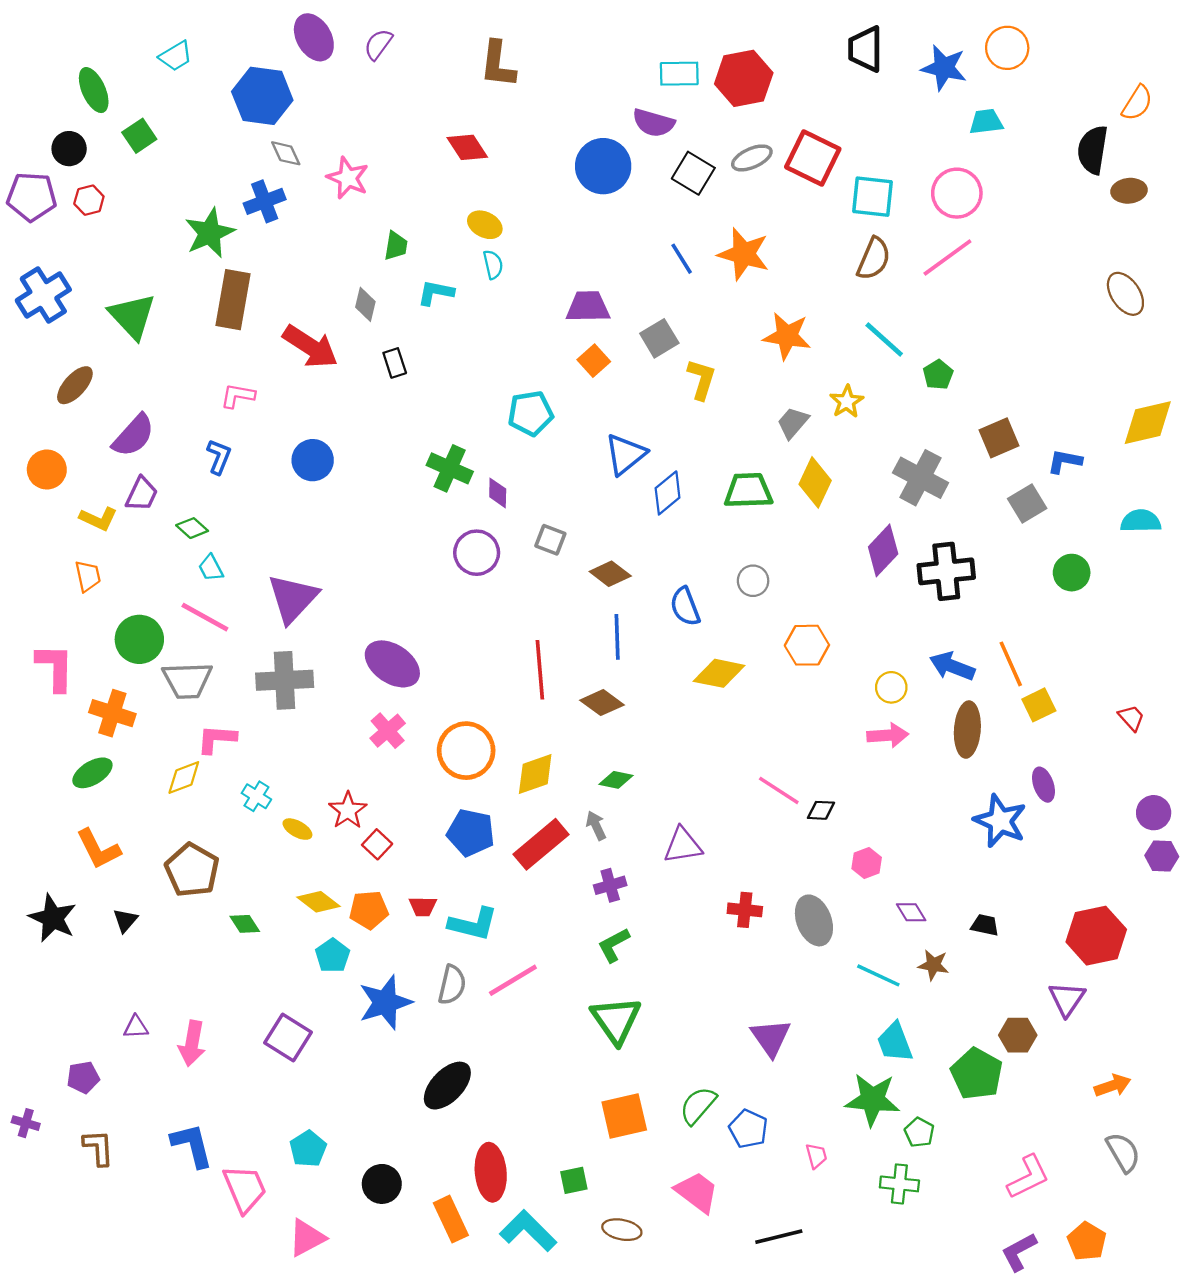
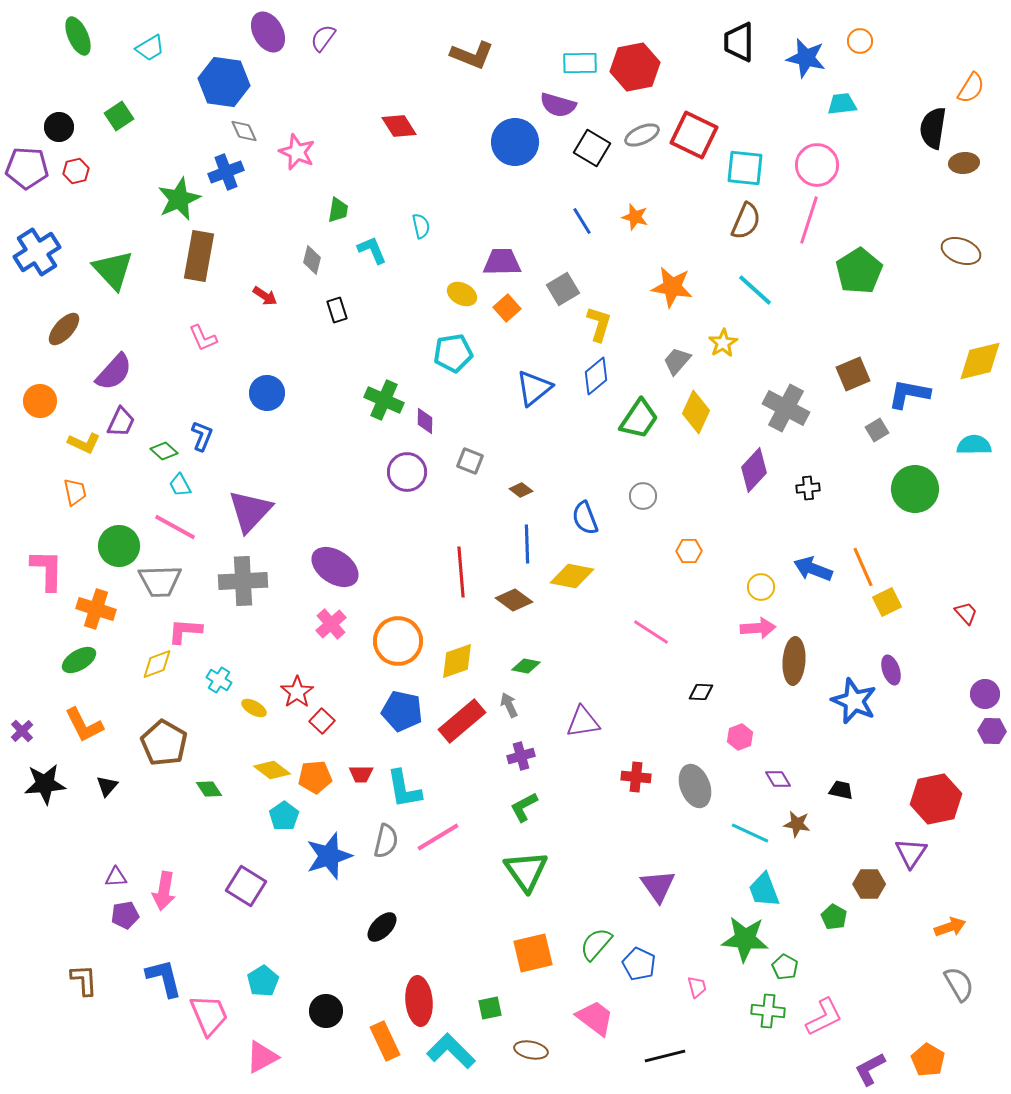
orange circle: (1007, 48) -> (860, 41), size x0.7
brown L-shape: (498, 64) -> (472, 55), moved, turned -75
green ellipse: (94, 90) -> (78, 36), moved
yellow ellipse: (485, 225) -> (462, 294), moved
orange star: (744, 254) -> (635, 217), size x0.6
pink line: (947, 258) -> (809, 220), turned -36
cyan L-shape: (436, 293) -> (372, 250), turned 56
brown ellipse: (1125, 294) -> (961, 251), turned -36
red arrow: (310, 347) -> (265, 296), size x0.5
green pentagon: (938, 375) -> (859, 271), moved, size x1.8
pink L-shape: (238, 396) -> (203, 338), turned -124
blue L-shape: (219, 457) -> (202, 436), moved
blue L-shape: (1065, 461) -> (909, 394), size x1.4
green trapezoid: (748, 491) -> (639, 419), turned 126
blue diamond: (668, 493) -> (596, 376), moved
gray square: (1027, 503) -> (877, 430), size x0.7
black cross: (946, 571) -> (808, 488), size x0.5
green circle: (1072, 573) -> (915, 489), size x1.5
brown diamond: (610, 574) -> (521, 490), size x0.7
orange hexagon: (807, 645) -> (689, 551), size x0.7
yellow diamond: (719, 673) -> (572, 576), moved
brown ellipse: (967, 730) -> (794, 661), moved
pink line: (779, 790) -> (651, 632), moved
black star: (53, 918) -> (45, 784), turned -30
cyan L-shape: (473, 924) -> (404, 789), turned 66
green pentagon: (977, 1074) -> (834, 917), size x0.6
purple pentagon: (83, 1077) -> (125, 915), moved
black ellipse: (447, 1086) -> (382, 927), size x0.7
purple cross: (26, 1123) -> (22, 731), moved, turned 30
pink L-shape: (1028, 1177) -> (824, 1017), moved

